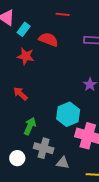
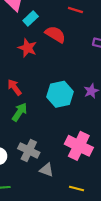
cyan hexagon: (68, 114) -> (60, 94), moved
green arrow: (30, 126) -> (20, 112), moved

